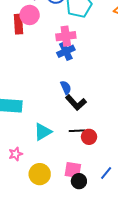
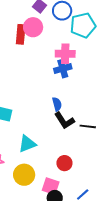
black line: (77, 131) -> (88, 126), moved
red circle: (89, 137) -> (64, 163), moved
yellow circle: (40, 174) -> (24, 175), moved

